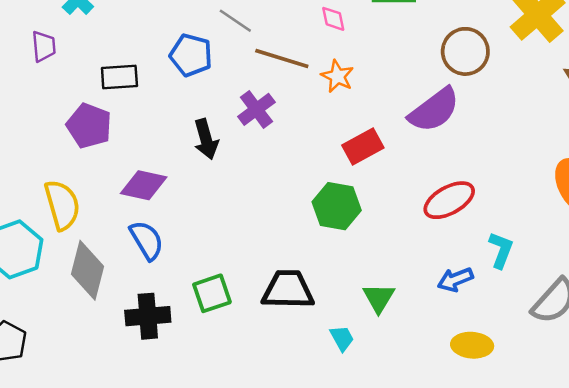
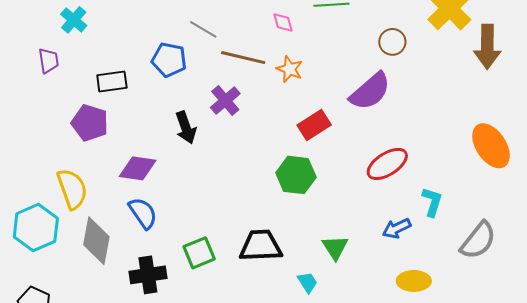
brown circle: (465, 51) -> (392, 42), size x0.7

